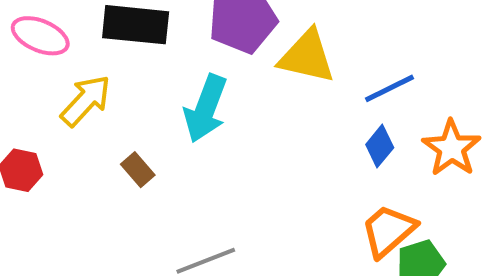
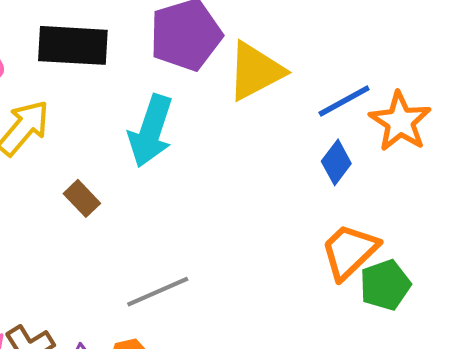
yellow triangle: (307, 57) -> (255, 71), turned -38
orange star: (452, 148) -> (400, 121), moved

